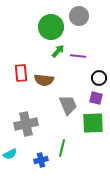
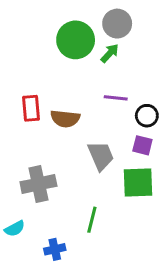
green arrow: (58, 51) -> (110, 53), moved
purple line: (78, 56) -> (116, 98), moved
blue cross: (41, 160) -> (55, 249), moved

